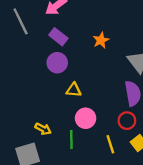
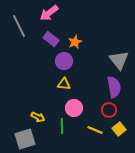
orange star: (101, 40) -> (75, 42), moved
purple circle: (57, 63) -> (64, 61), moved
yellow line: (110, 144) -> (95, 130), turned -49

